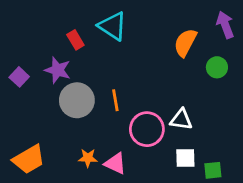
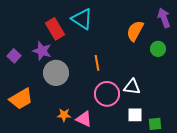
red rectangle: (75, 40) -> (55, 29), size x1.5
orange line: (115, 100) -> (97, 63), moved
orange trapezoid: (29, 159) -> (21, 99), moved

